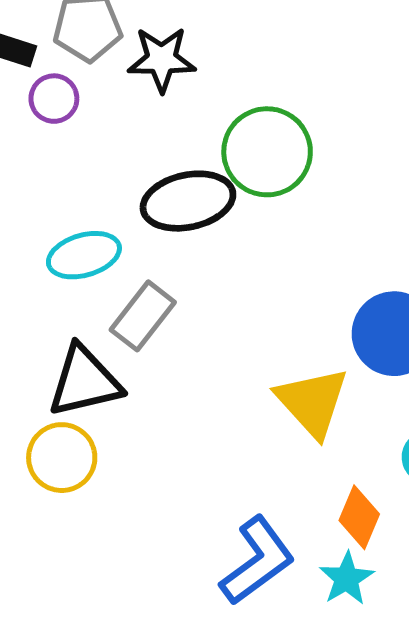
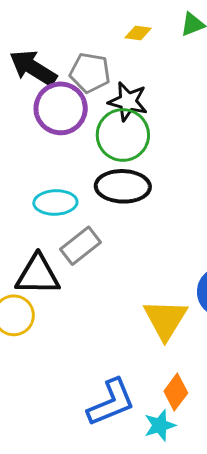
purple circle: (54, 99) -> (61, 108), size x1.8
green circle: (267, 152) -> (123, 135), moved

